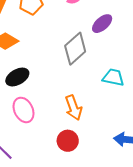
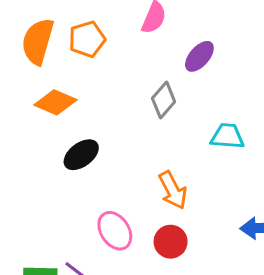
gray diamond: (75, 49) -> (164, 100), size x0.7
pink ellipse: (24, 110) -> (115, 231), moved

